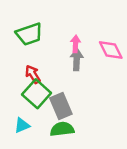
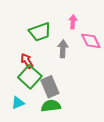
green trapezoid: (29, 34) -> (40, 32), moved
pink arrow: (75, 44) -> (73, 22), moved

